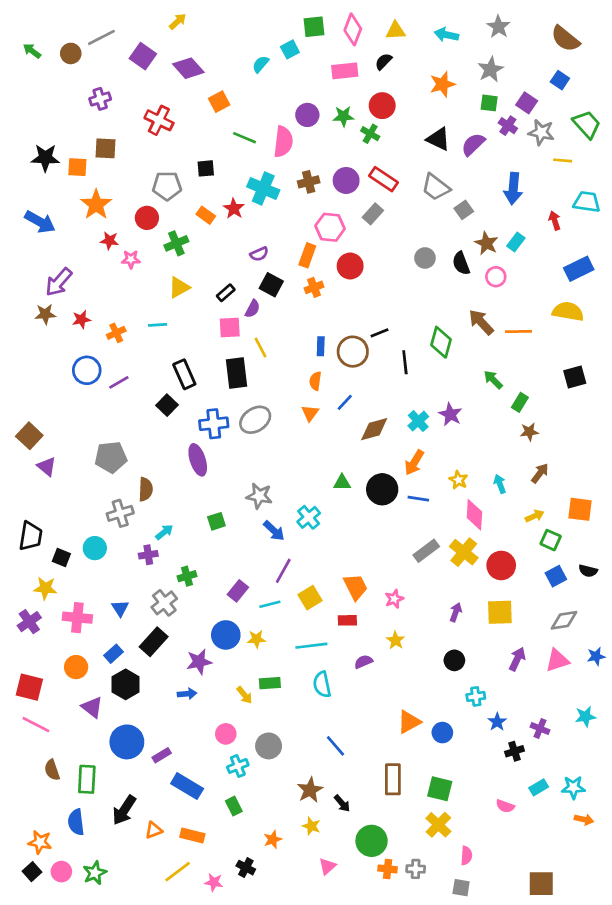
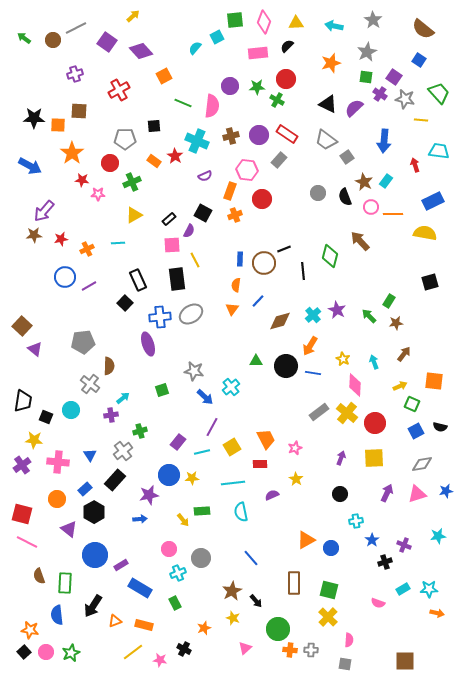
red cross: (159, 120) -> (119, 90), turned 35
purple semicircle: (259, 254) -> (205, 176), moved
orange line: (519, 332) -> (393, 214), moved
green arrow: (493, 380) -> (369, 316), moved
gray cross: (120, 513) -> (90, 384), turned -36

